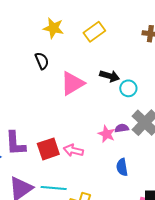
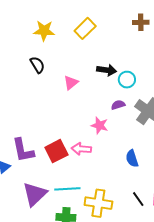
pink triangle: (72, 83) -> (71, 83), size x0.6
purple semicircle: (122, 128) -> (118, 105), moved
pink star: (107, 134) -> (100, 125), moved

